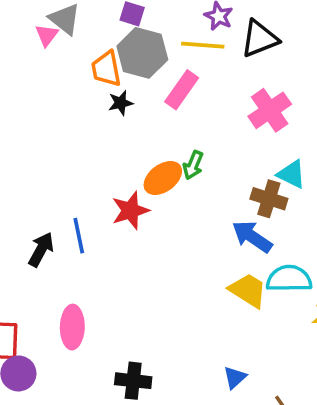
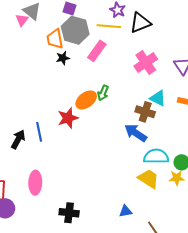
yellow trapezoid: (248, 290) -> (148, 179), moved
blue triangle: (235, 377) -> (126, 211), turned 32

